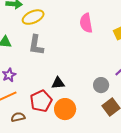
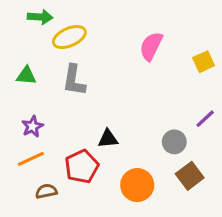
pink semicircle: (86, 23) -> (151, 46), turned 36
orange circle: (65, 109) -> (137, 185), moved

